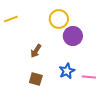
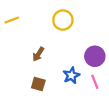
purple circle: (73, 36) -> (95, 56), moved
pink line: (89, 77) -> (95, 82), turned 64

